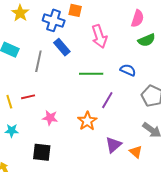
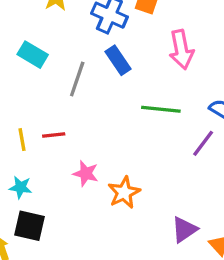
purple line: (107, 100) -> (203, 143), moved
orange star: (87, 121) -> (124, 192), moved
black square: (42, 152) -> (30, 226), moved

